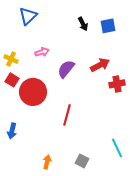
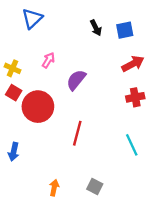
pink arrow: (42, 52) -> (48, 60), turned -40
red arrow: (100, 65) -> (133, 64), moved
cyan line: (117, 148) -> (132, 145), moved

